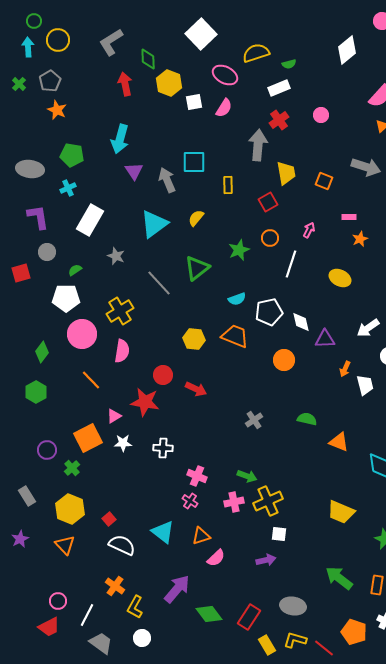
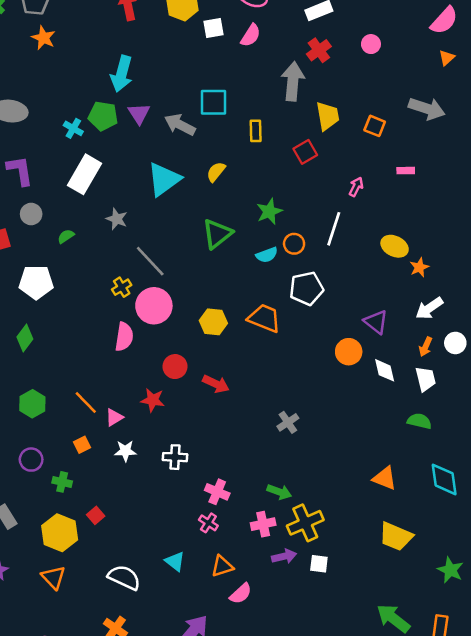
green pentagon: (72, 155) -> (103, 116), moved
gray arrow: (167, 180) -> (180, 125), turned -40
cyan cross: (68, 188) -> (73, 128), moved, turned -35
orange circle: (270, 238) -> (294, 244), moved
orange star: (360, 239) -> (419, 267), moved
gray line: (159, 283) -> (150, 261), moved
white pentagon: (66, 298) -> (36, 282), moved
cyan semicircle: (237, 299) -> (267, 255), moved
yellow cross: (120, 311) -> (122, 287), size x0.6
white diamond: (301, 322) -> (385, 370), moved
pink circle: (82, 334) -> (154, 306), moved
purple triangle: (325, 339) -> (376, 322), turned 40
orange circle: (284, 360) -> (349, 352), moved
orange arrow: (345, 369) -> (426, 347), moved
orange line: (91, 380) -> (86, 403), moved
green hexagon: (36, 392) -> (32, 404), moved
red star: (145, 402) -> (153, 400), size x0.7
green semicircle: (307, 419) -> (419, 421), moved
orange square: (88, 438) -> (82, 445), size x0.5
orange triangle: (339, 442) -> (385, 478), moved
green cross: (72, 468) -> (62, 482), turned -35
red square: (109, 519) -> (96, 515), moved
cyan triangle: (163, 532) -> (175, 561), size x0.7
purple arrow: (266, 560) -> (284, 556), moved

